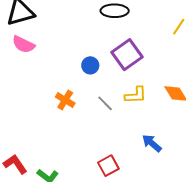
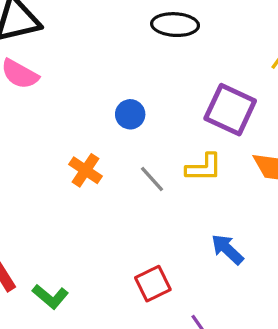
purple square: (127, 55) -> (230, 110), moved, turned -32

